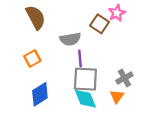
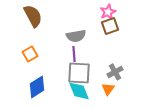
brown square: (100, 24) -> (110, 26), moved, turned 36
gray semicircle: (70, 39) -> (76, 36), moved

